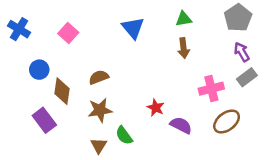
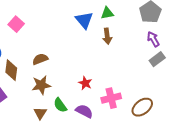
blue triangle: (133, 28) -> (84, 20), moved
pink cross: (211, 89) -> (111, 98), moved
brown ellipse: (227, 121) -> (142, 107), moved
purple semicircle: (181, 125) -> (84, 111), moved

